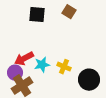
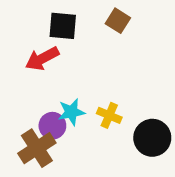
red arrow: (24, 59) -> (42, 59), moved
purple circle: (15, 73) -> (52, 126), moved

